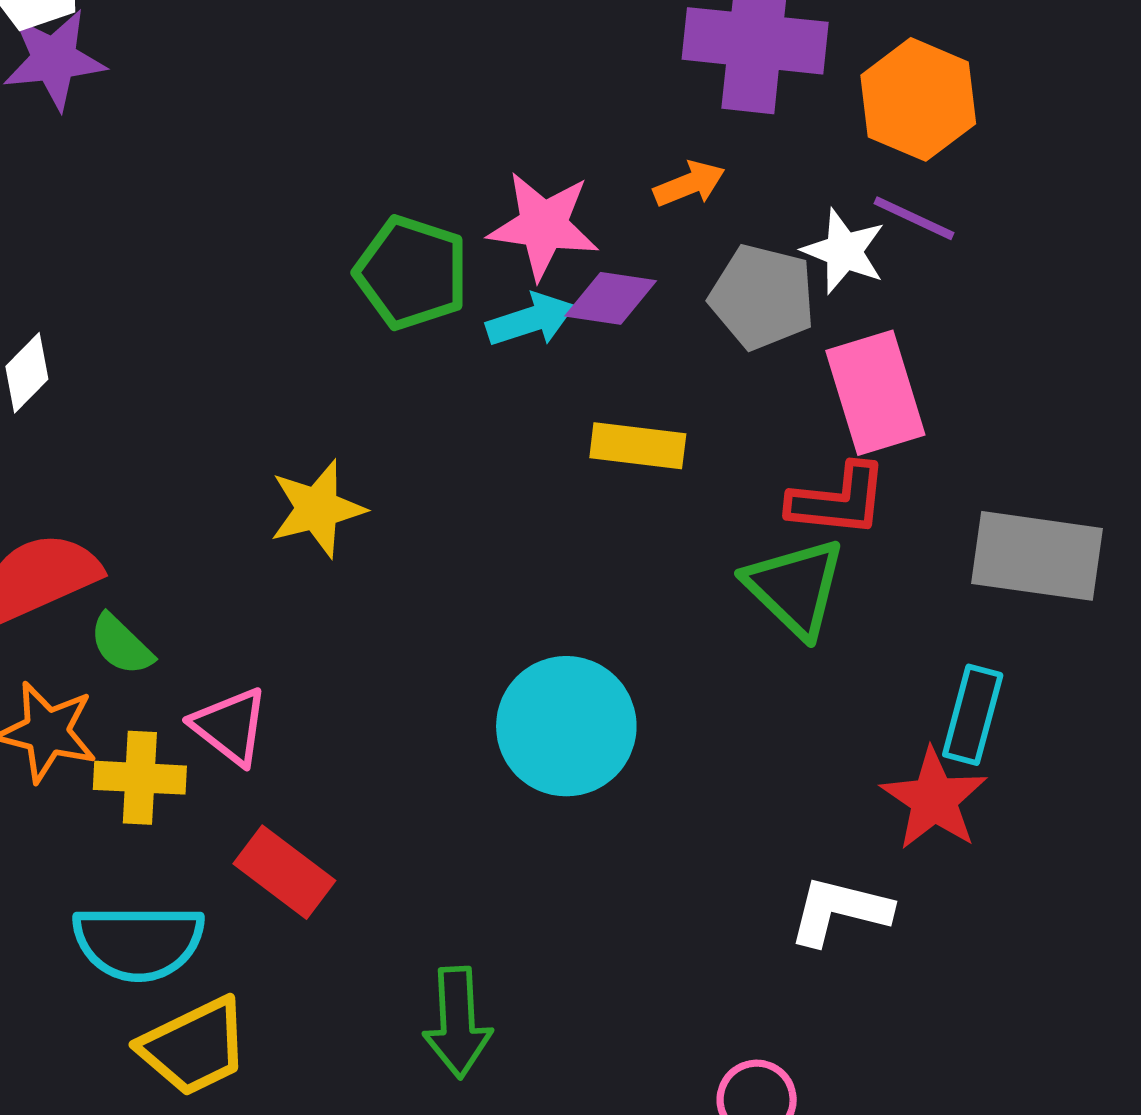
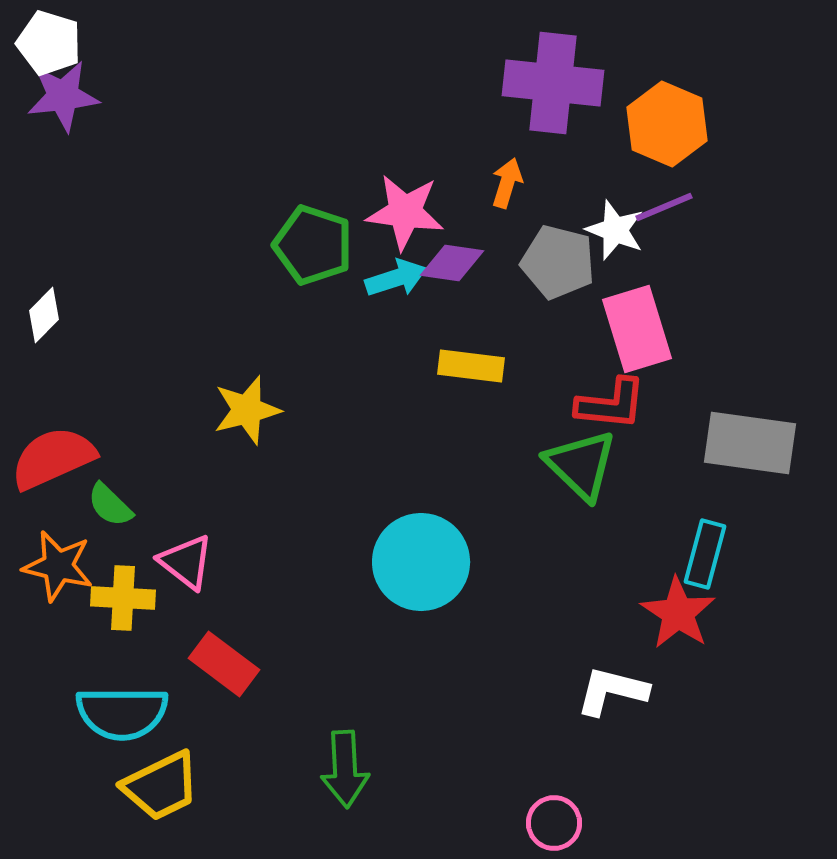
orange arrow: (689, 184) -> (507, 183), turned -51
purple line: (914, 218) -> (664, 207), turned -48

